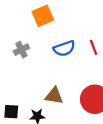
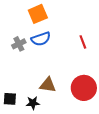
blue semicircle: (64, 48) -> (41, 39), moved

